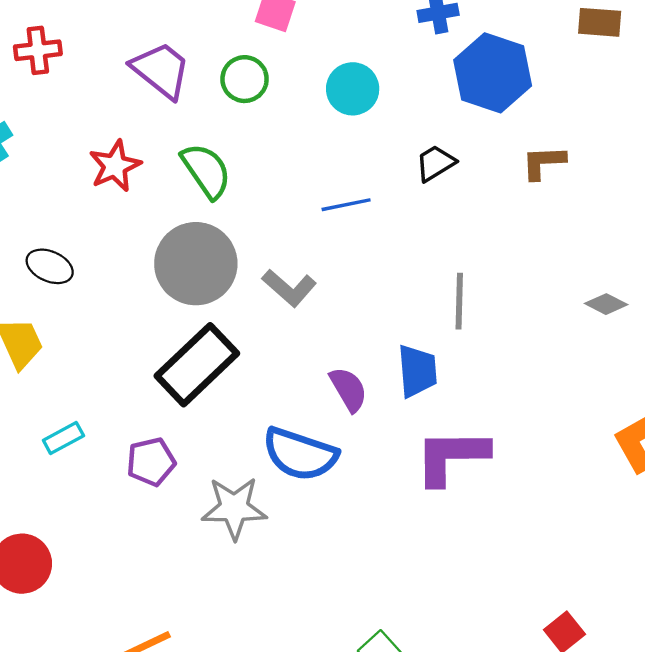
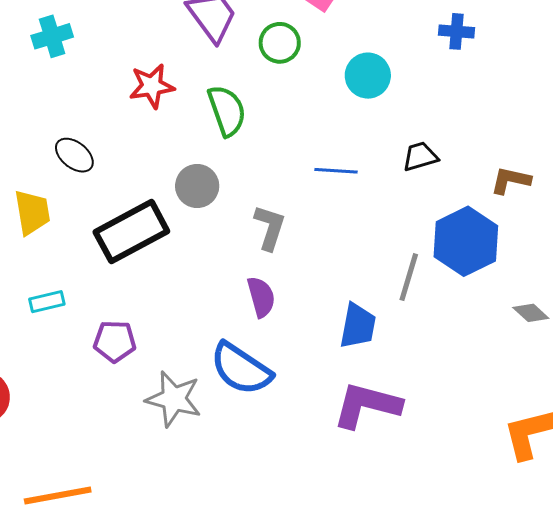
blue hexagon: (493, 73) -> (466, 241), moved
gray circle: (196, 264) -> (197, 186), size x0.6
gray L-shape: (289, 288) -> (270, 227), turned -129
black rectangle: (197, 365) -> (131, 232), moved
purple semicircle: (348, 389) -> (261, 297), moved

